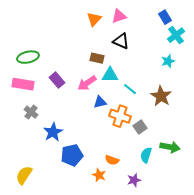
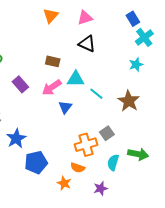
orange triangle: (94, 19) -> (51, 16), moved
brown rectangle: (97, 58) -> (53, 61), moved
blue triangle: (100, 102) -> (65, 107), turned -40
orange cross: (120, 116) -> (86, 145), moved, turned -35

